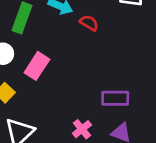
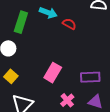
pink rectangle: (37, 66) -> (53, 73), moved

